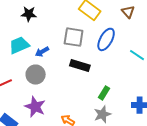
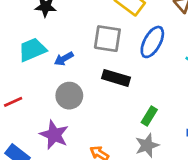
gray circle: (36, 75) -> (69, 96), moved

